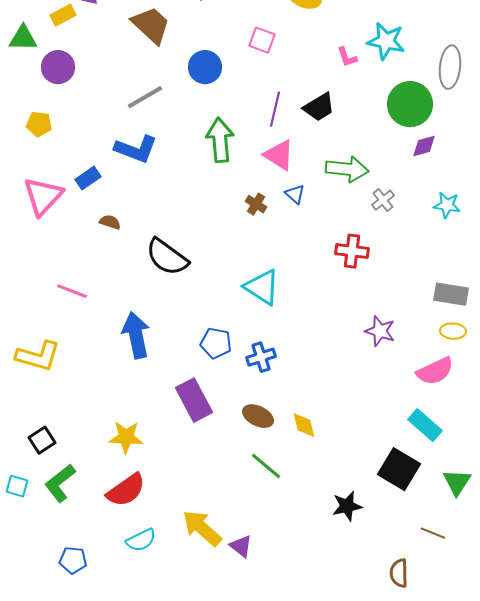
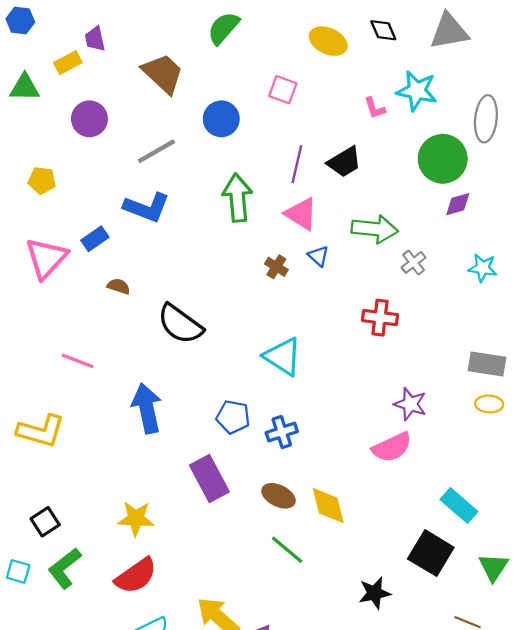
purple circle: (58, 67) -> (89, 119), moved
pink semicircle: (435, 371) -> (392, 447), moved
yellow diamond: (304, 425) -> (328, 506), size x1.4

